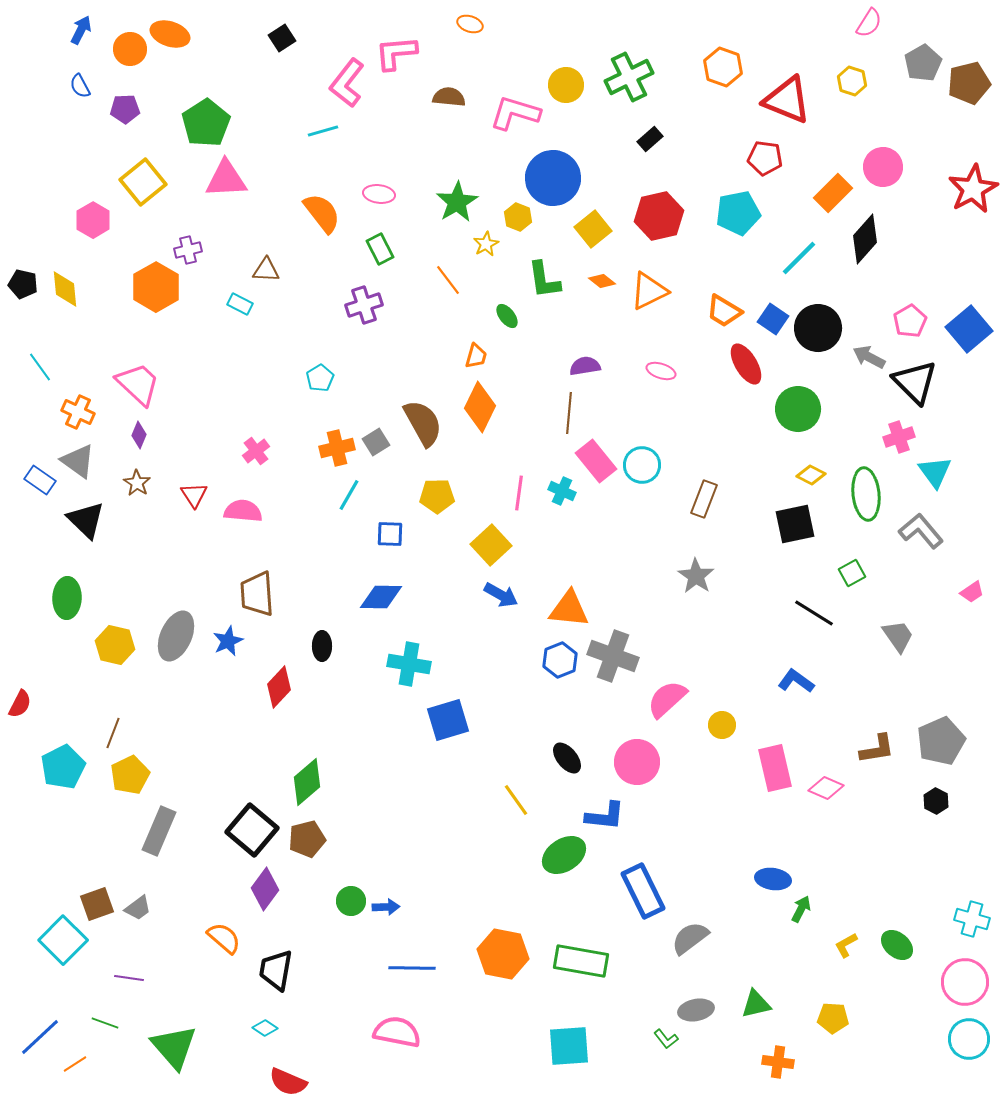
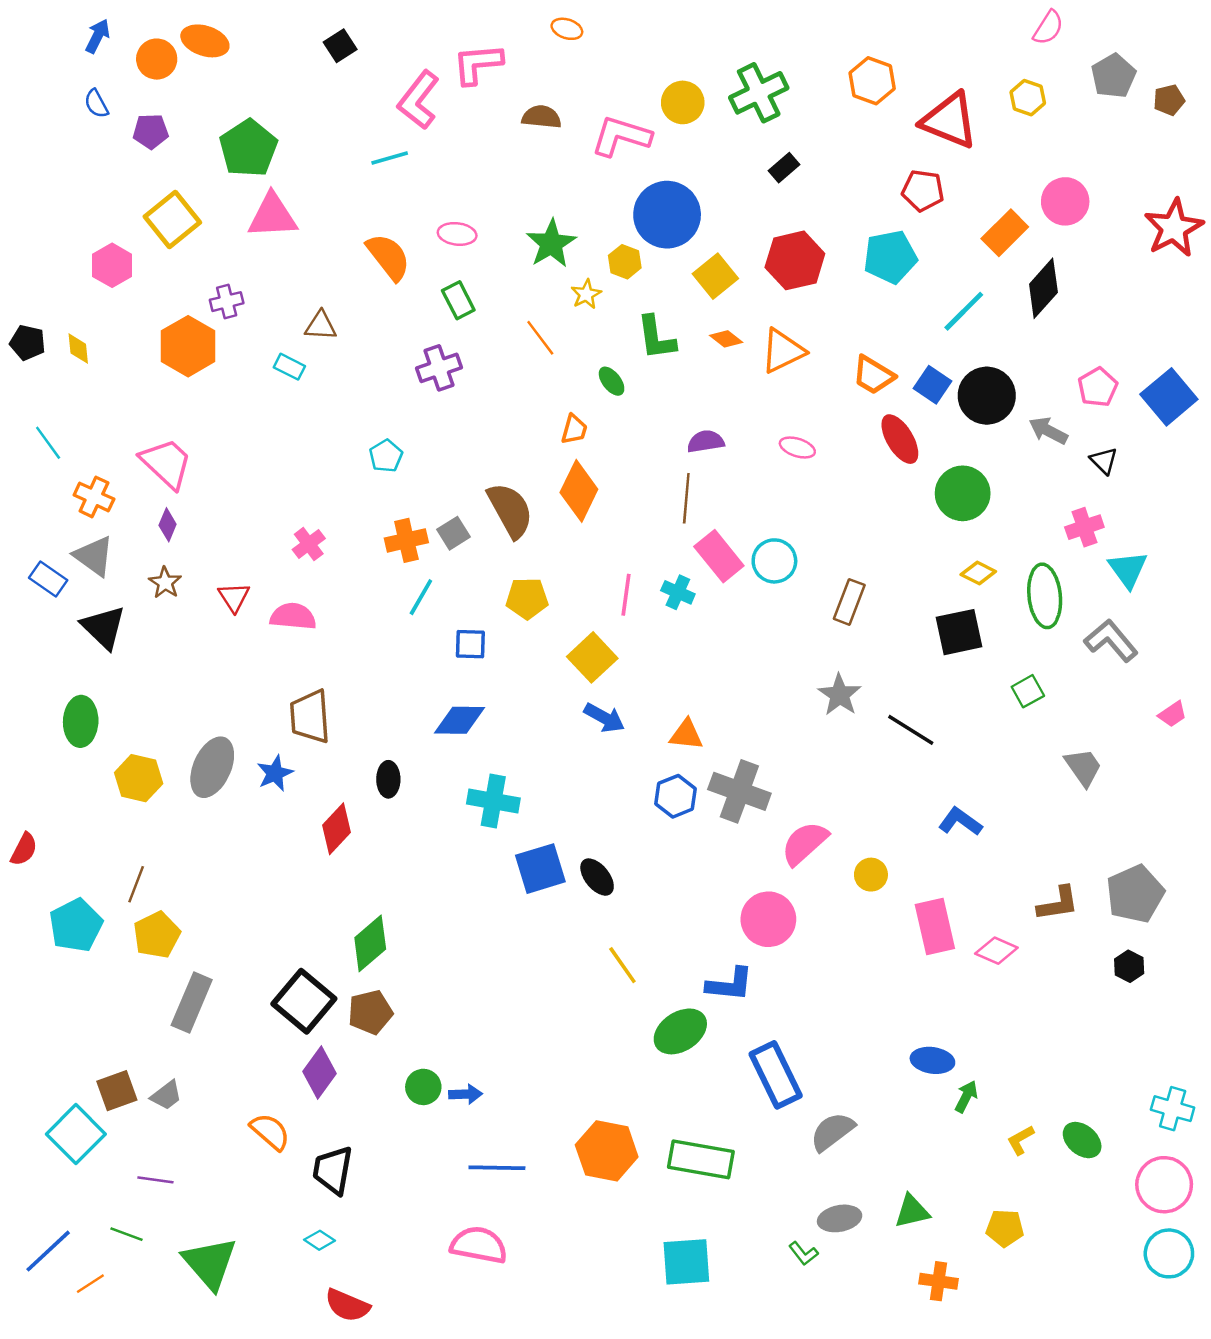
brown pentagon: (969, 83) -> (1169, 100), size x0.6
yellow diamond: (65, 289) -> (78, 349), size x0.7
black triangle: (915, 382) -> (1104, 461), size x0.5
orange triangle: (569, 609) -> (686, 735), size x0.7
black line: (814, 613) -> (911, 730), moved
black ellipse: (567, 758) -> (597, 877), moved

